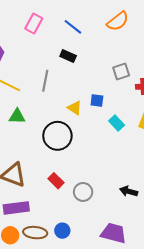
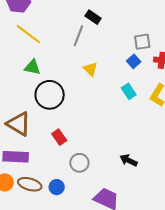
gray line: (45, 81) -> (78, 36), moved
blue square: (97, 101) -> (134, 61), moved, turned 32
black circle: (57, 136) -> (50, 95), moved
gray circle: (83, 192) -> (79, 163), moved

